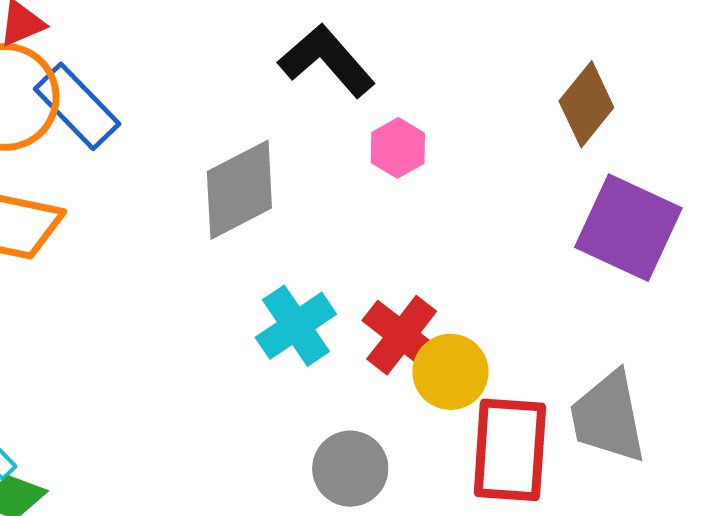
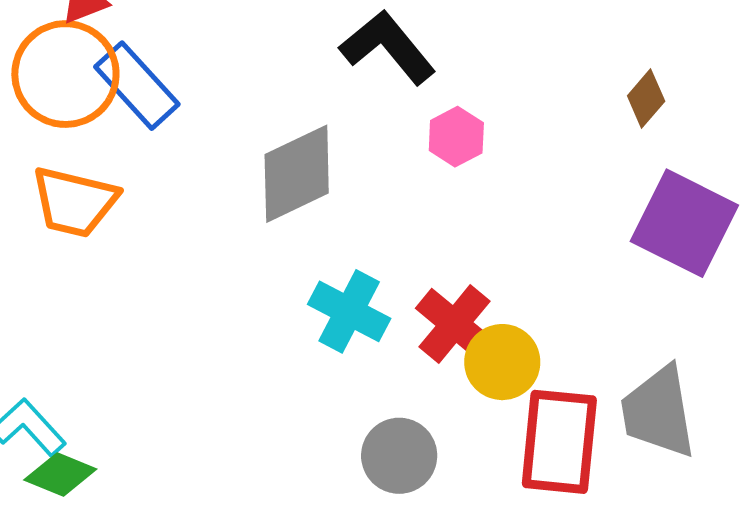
brown diamond: (586, 104) -> (646, 99), size x0.7
cyan cross: (296, 326) -> (349, 311), turned -30

